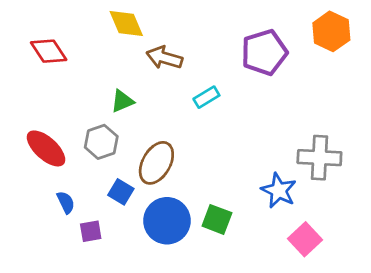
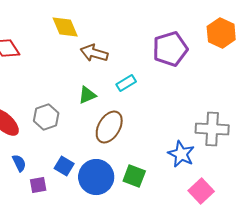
green triangle: (122, 101) -> (87, 95), moved
brown ellipse: (156, 163) -> (109, 127), moved
blue square: (121, 192) -> (64, 166), moved

